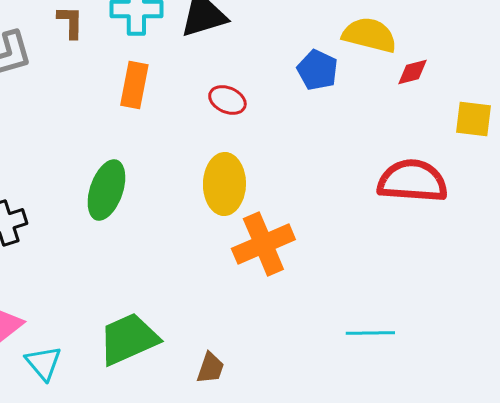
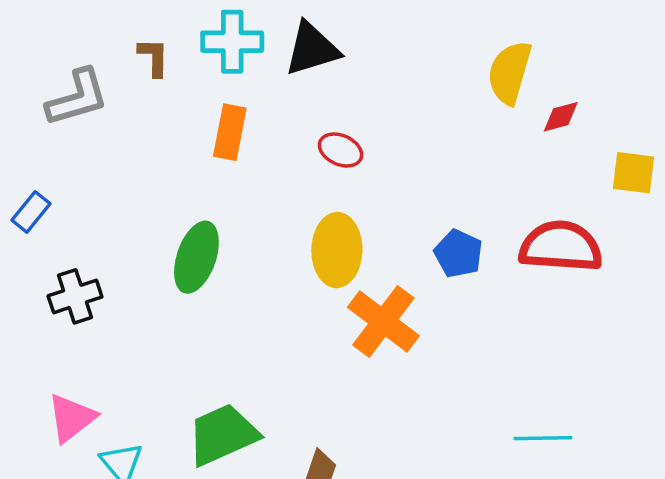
yellow semicircle: (369, 35) -> (510, 73), turned -88
blue pentagon: (317, 70) -> (458, 254), moved
orange cross: (263, 244) -> (383, 321), turned -30
cyan line: (370, 333) -> (543, 438), moved

